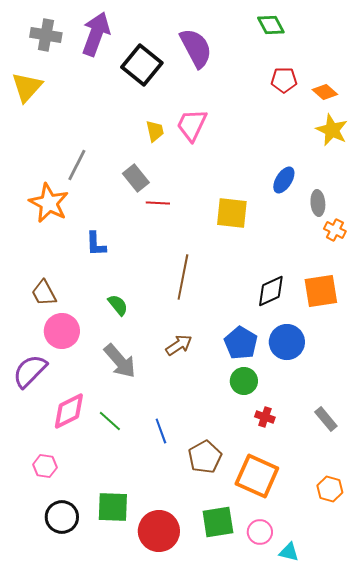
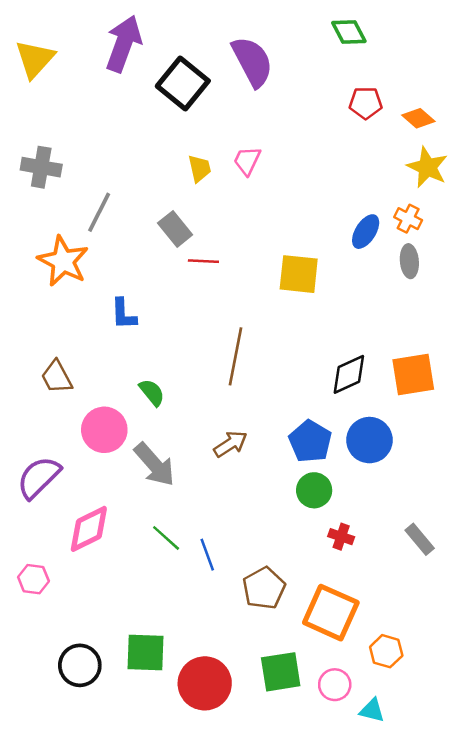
gray cross: (46, 35) -> (41, 167), moved
yellow triangle: (27, 87) -> (35, 59), moved
pink trapezoid: (192, 125) -> (247, 161), size x0.7
orange cross: (335, 230) -> (408, 219), moved
pink circle: (62, 331) -> (104, 430), moved
green line: (110, 421) -> (166, 538), moved
pink hexagon: (45, 466) -> (33, 579), moved
orange hexagon: (330, 489) -> (386, 651), moved

